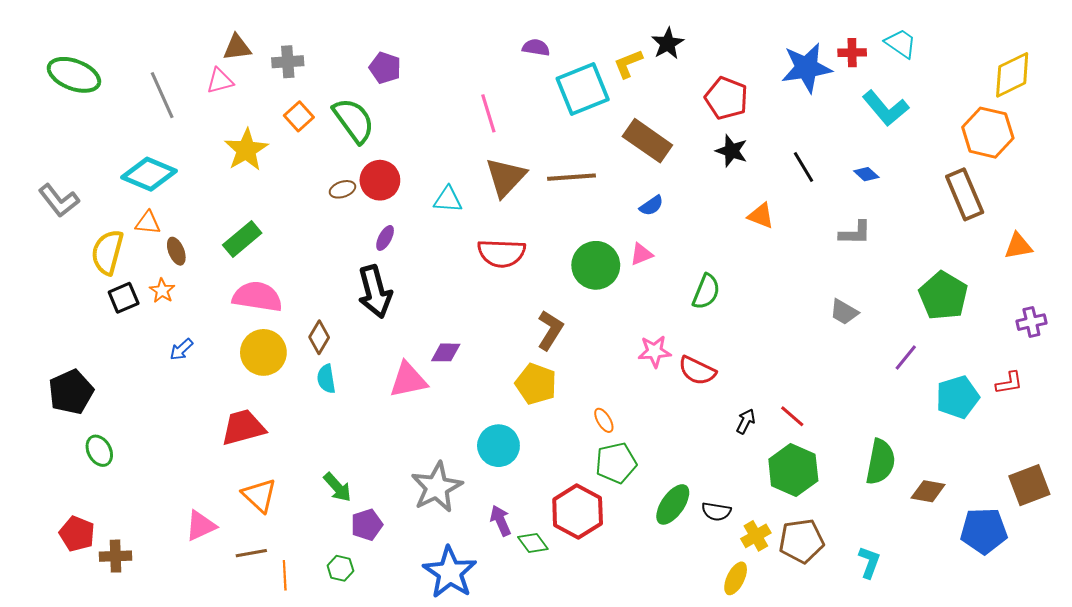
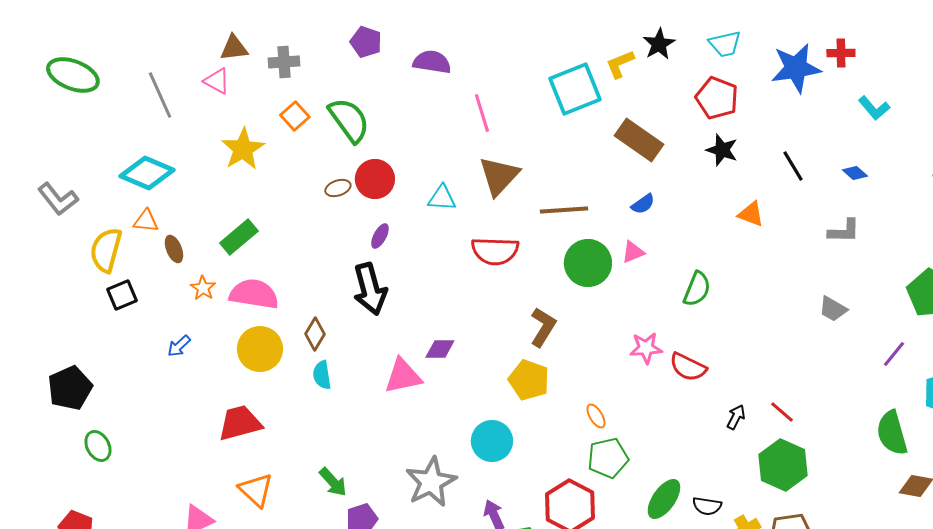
cyan trapezoid: (901, 43) -> (725, 44), moved, turned 132
purple semicircle: (536, 47) -> (432, 62), moved, size x1.4
purple pentagon: (385, 68) -> (366, 42), moved
pink triangle: (220, 81) -> (217, 81), turned 44
cyan L-shape: (886, 108) -> (874, 108), size x0.7
brown line: (571, 177) -> (564, 210), moved
orange star: (162, 291) -> (203, 288), moved
green semicircle: (880, 462) -> (892, 433), moved, turned 153

